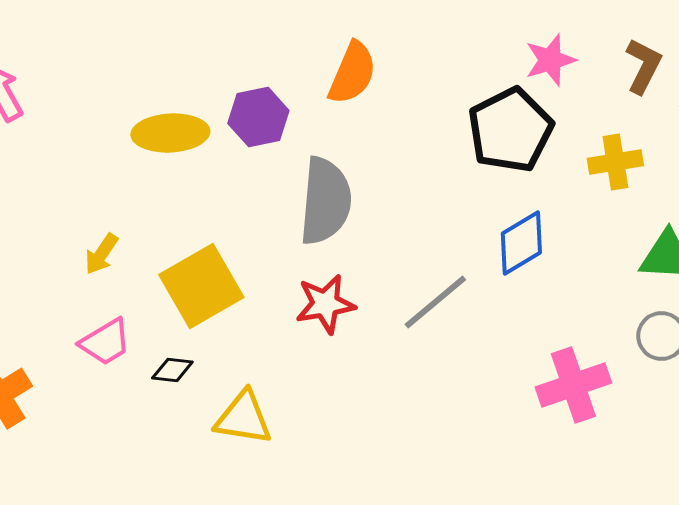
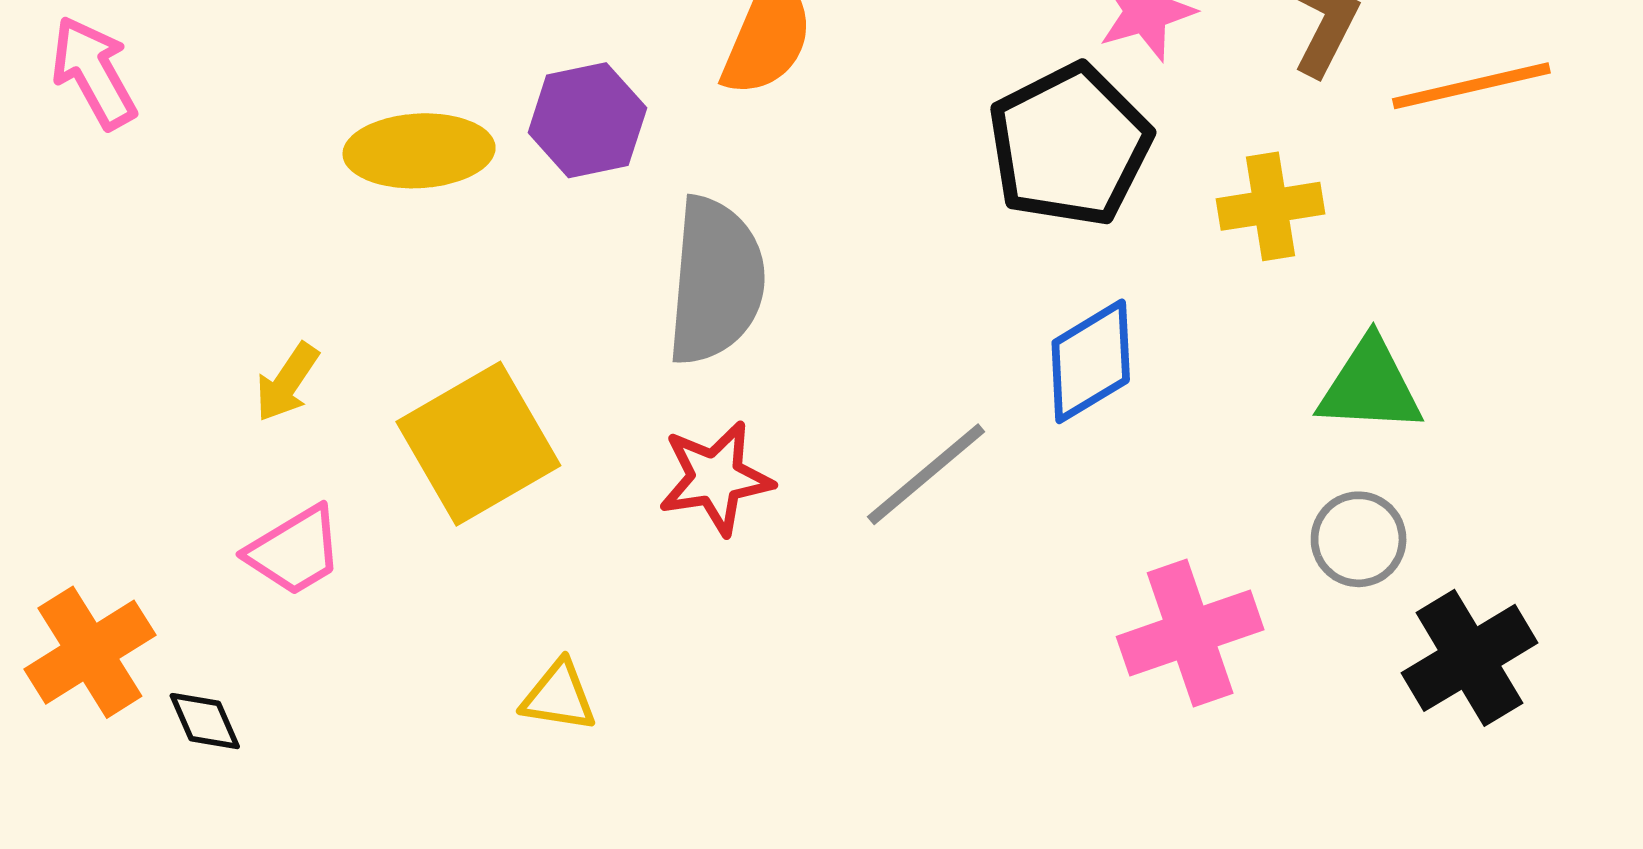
black diamond: (172, 370) -> (205, 721), moved, turned 60
yellow triangle: (243, 418) -> (559, 696), size x0.7

